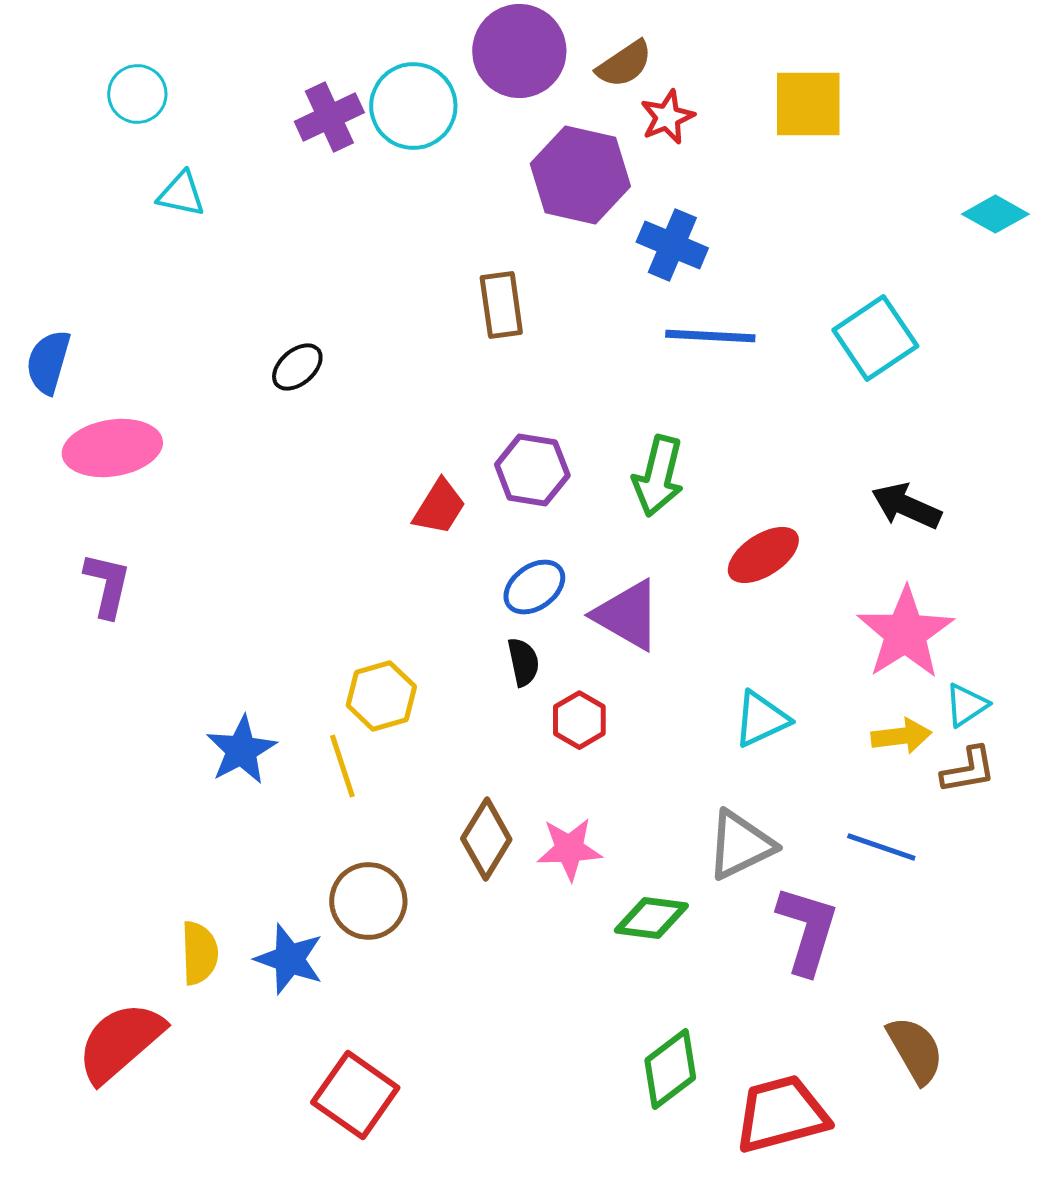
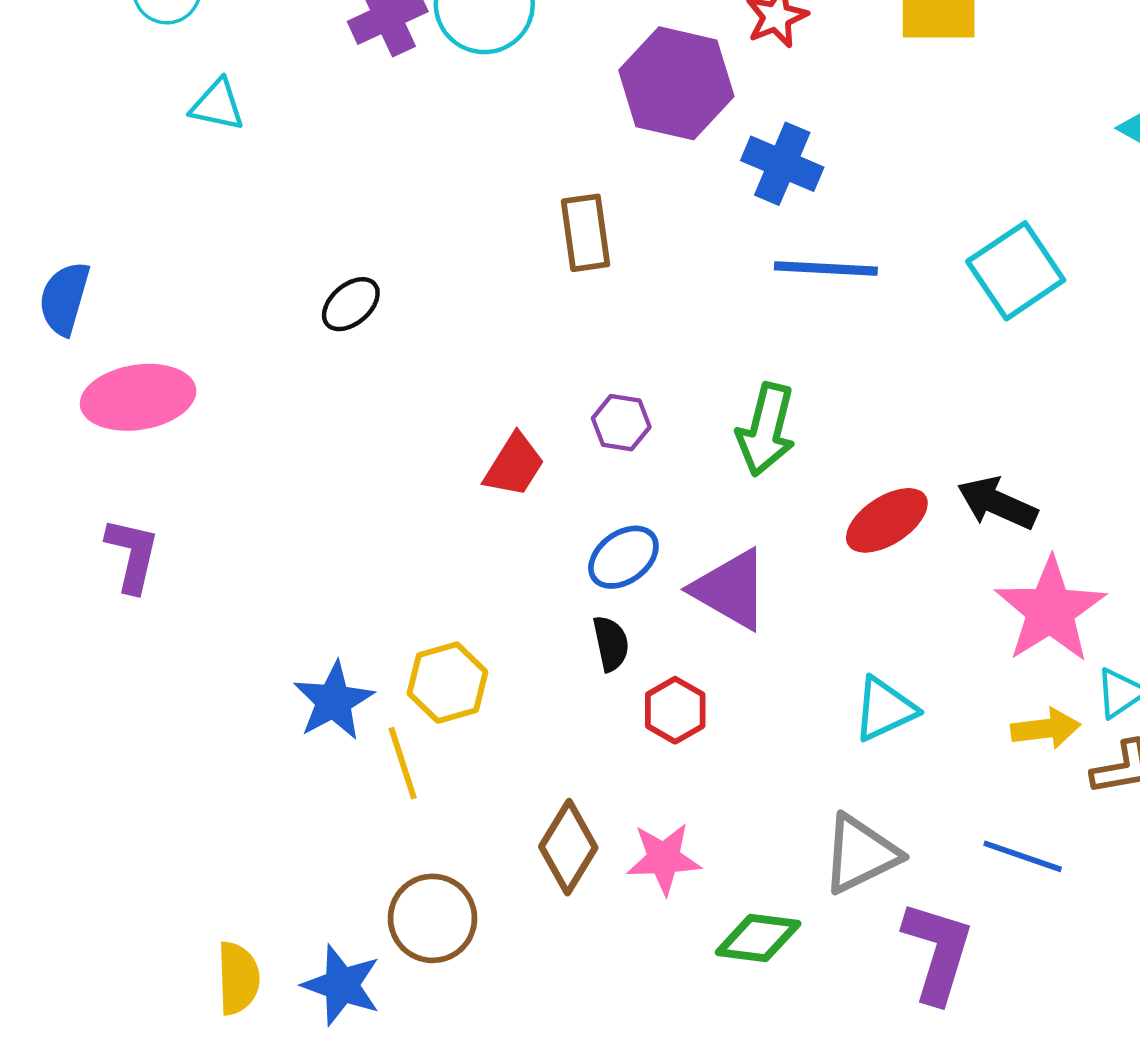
purple hexagon: (532, 470) -> (621, 423), size x0.7
black arrow: (906, 506) -> (997, 503), moved
blue star: (241, 750) -> (334, 701), moved

